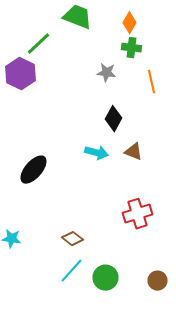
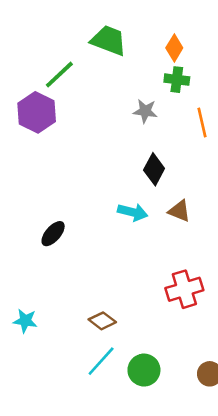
black ellipse: (34, 170) -> (53, 234), size x0.7

